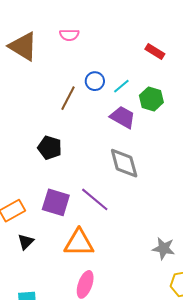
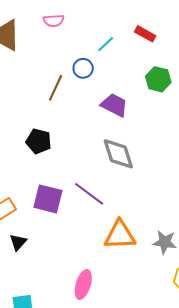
cyan line: (121, 86) -> (106, 44), moved
green hexagon: (151, 99) -> (158, 79), moved
orange triangle: (79, 243) -> (120, 235), moved

